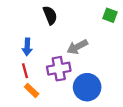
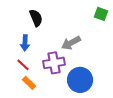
black semicircle: (50, 15) -> (36, 18), moved
red line: (25, 71) -> (23, 65), turned -32

